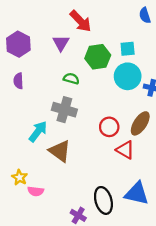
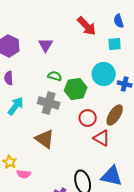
red arrow: (80, 21) -> (87, 26), moved
cyan square: (128, 49) -> (115, 44), moved
green hexagon: (98, 57) -> (76, 89), moved
cyan arrow: (38, 131) -> (16, 106), moved

